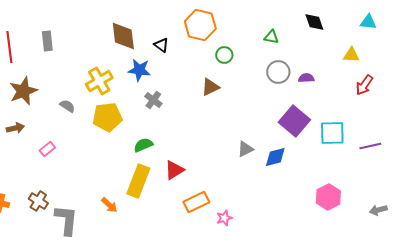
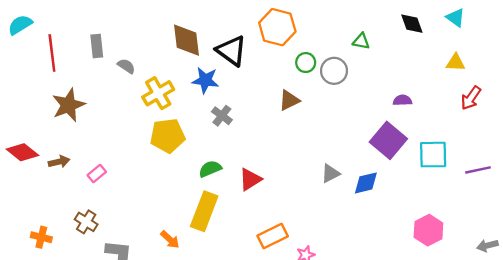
cyan triangle: (368, 22) -> (456, 18), moved, turned 30
black triangle: (161, 45) -> (231, 51), size x1.8
gray circle: (278, 72) -> (334, 71), moved
purple semicircle: (306, 78) -> (402, 100), moved
gray semicircle: (67, 106) -> (126, 66), moved
brown arrow: (15, 128) -> (59, 162), moved
red triangle: (174, 170) -> (250, 179), moved
brown cross: (38, 201) -> (86, 222), moved

